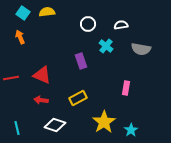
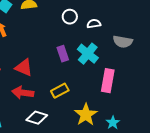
white semicircle: (121, 25) -> (94, 24), moved
cyan cross: (106, 46) -> (88, 54), moved, size x1.5
pink rectangle: (126, 88) -> (108, 81), size x1.6
red arrow: (41, 100) -> (23, 93), size x1.5

